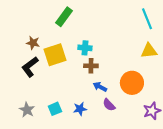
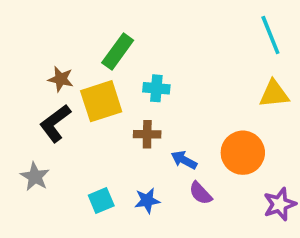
green rectangle: (64, 17) -> (118, 52), moved
brown cross: (91, 66) -> (147, 134), moved
gray star: (27, 110) -> (35, 177), moved

